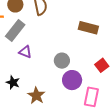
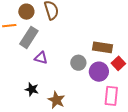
brown rectangle: (88, 28) -> (103, 47), moved
purple circle: (72, 80) -> (99, 72), moved

